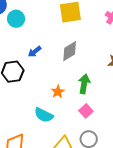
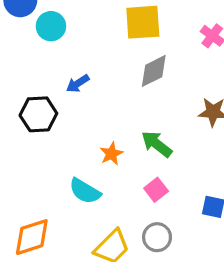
gray diamond: (70, 51) -> (154, 71), moved
green arrow: (84, 84) -> (157, 144), turned -66

